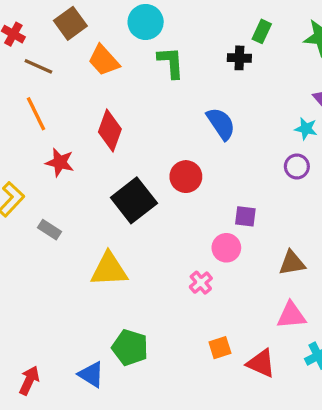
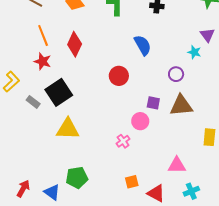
orange line: (36, 114) -> (43, 35), moved
purple circle: (297, 166) -> (176, 74), moved
black square: (134, 200) -> (59, 92), moved
brown triangle: (292, 263) -> (181, 105), moved, size x1.4
green pentagon: (130, 348) -> (77, 178), turned -30
red arrow: (29, 380) -> (23, 189), moved

